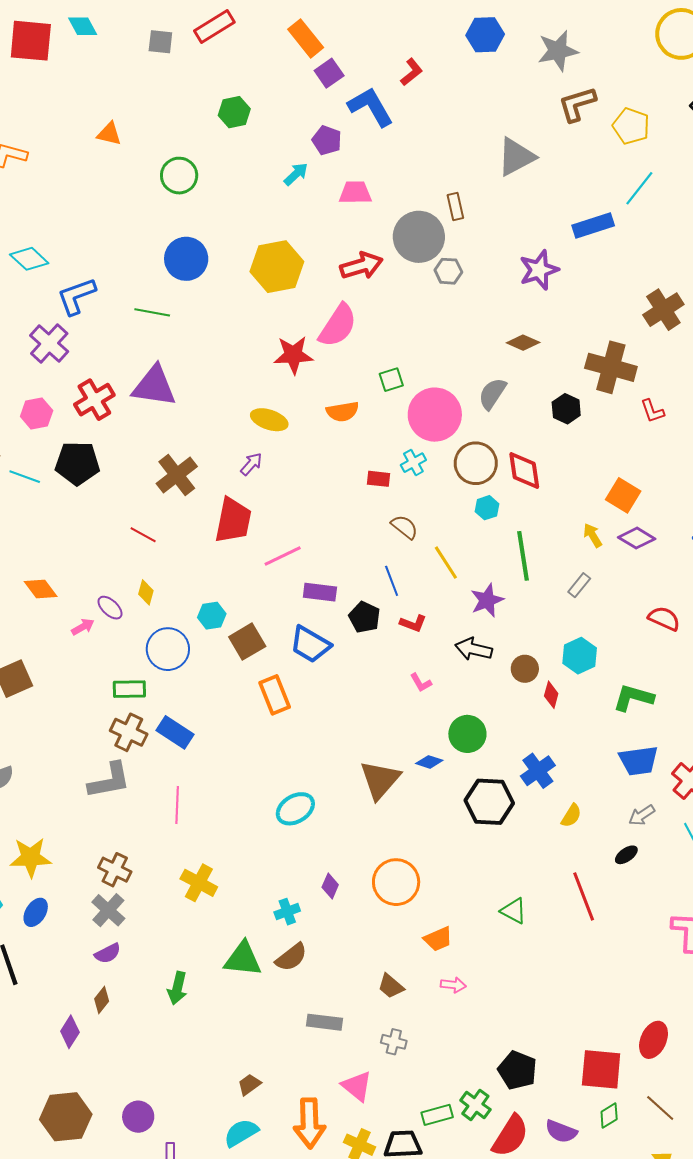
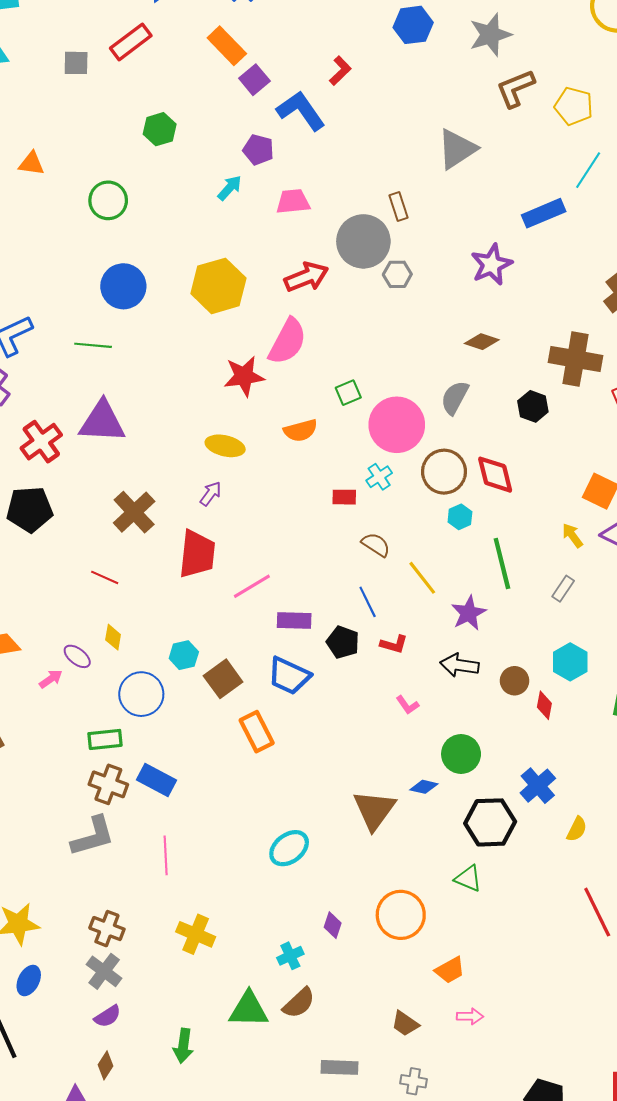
green triangle: (514, 911) -> (468, 878), moved

